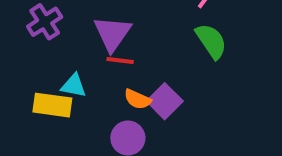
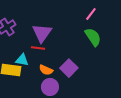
red line: (120, 61) -> (38, 48), moved
orange semicircle: (138, 99) -> (46, 70), moved

